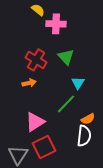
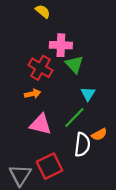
pink cross: (56, 24) -> (61, 45), moved
pink triangle: (35, 122) -> (40, 124), moved, turned 45
white semicircle: (84, 136) -> (82, 145), moved

